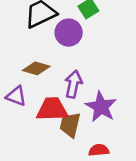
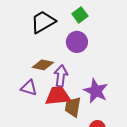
purple circle: (69, 33) -> (77, 42), moved
purple arrow: (73, 84) -> (61, 76), moved

